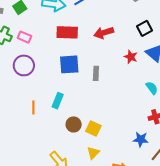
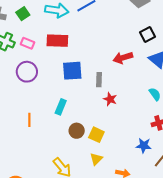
red rectangle: (67, 32) -> (57, 41), moved
red arrow: (104, 33) -> (123, 58), moved
red star: (131, 57) -> (110, 99), moved
orange line: (33, 107) -> (29, 120), moved

